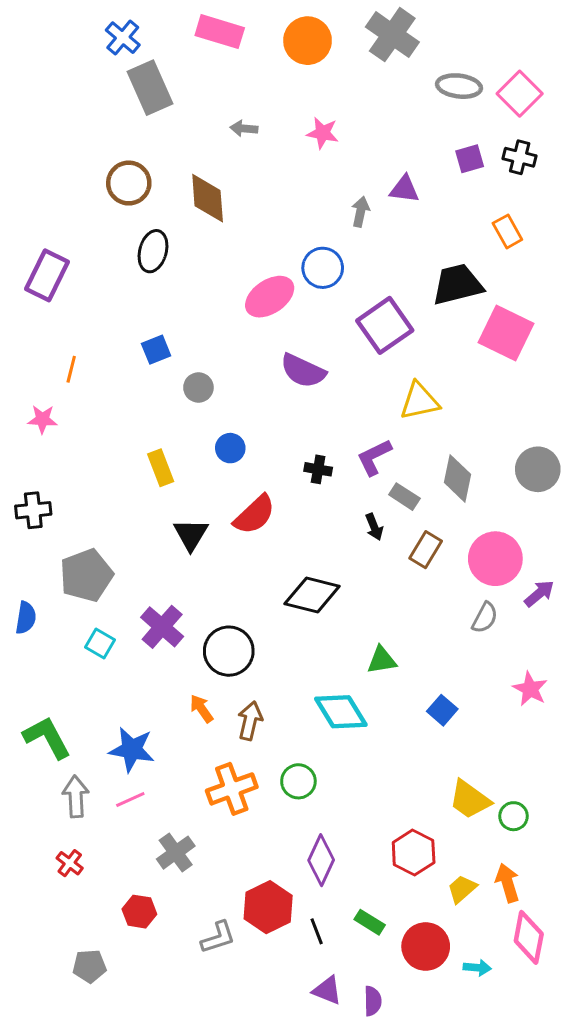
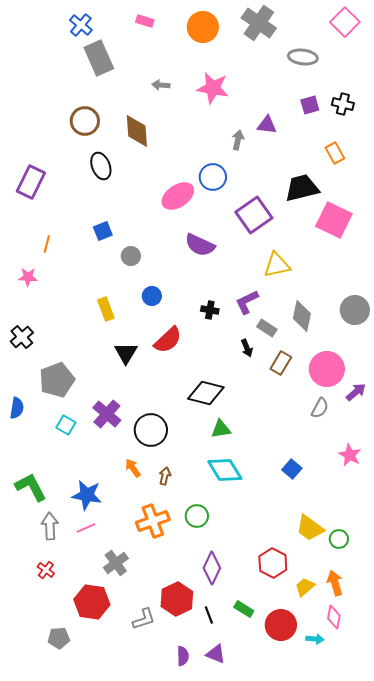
pink rectangle: (220, 32) -> (145, 21), size x0.6
pink square: (520, 94) -> (345, 22), moved
pink star: (323, 133) -> (213, 88), size x1.5
black ellipse: (153, 251) -> (101, 166), turned -36
black cross: (33, 510) -> (22, 337), turned -35
green triangle: (382, 660) -> (221, 429), moved
brown arrow: (250, 721) -> (165, 476), size x0.7
red hexagon: (139, 912) -> (92, 602), size x1.6
pink diamond: (529, 937) -> (334, 617), moved, size x0.7
purple semicircle: (373, 1001) -> (183, 656), moved

